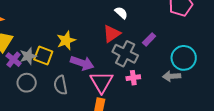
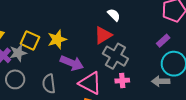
purple rectangle: (149, 39) -> (163, 41), moved
yellow square: (43, 56) -> (30, 40), moved
pink triangle: (102, 82) -> (90, 83), turned -35

